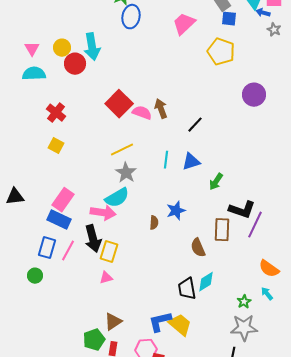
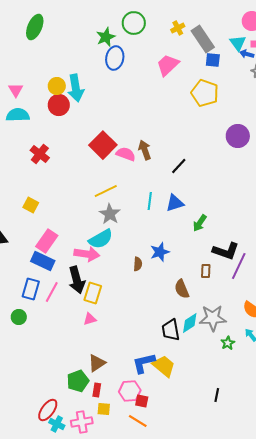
yellow circle: (62, 48) -> (57, 86), moved
yellow square: (56, 146) -> (31, 205), moved
brown rectangle: (222, 230) -> (206, 271), size x0.6
gray star: (244, 328) -> (213, 318), moved

